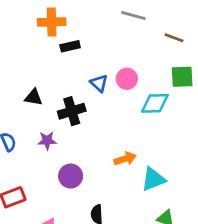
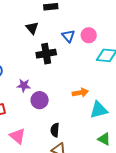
black triangle: (34, 97) -> (32, 28), moved, turned 32
purple star: (47, 141) -> (24, 85), moved

